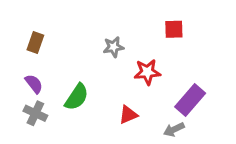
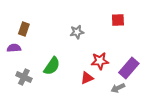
red star: (147, 72) -> (100, 61), moved
purple semicircle: (34, 84) -> (14, 48), moved, turned -56

